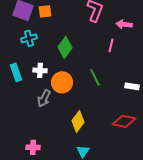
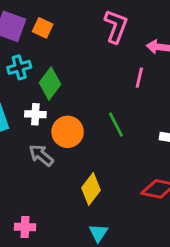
orange square: (45, 11) -> (43, 28), turned 32
green diamond: (65, 47) -> (50, 83), moved
gray arrow: (44, 98) -> (41, 155), turned 102

